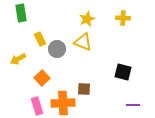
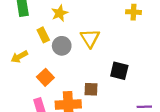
yellow star: (87, 19) -> (60, 13), moved
yellow triangle: (83, 42) -> (90, 38), turned 36
black square: (123, 72) -> (119, 71), moved

